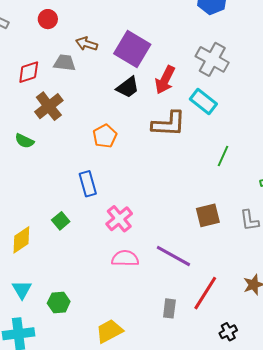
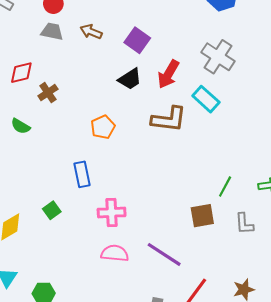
purple square: (132, 49) -> (137, 40), size x0.7
gray trapezoid: (65, 63) -> (52, 31), moved
red diamond: (29, 72) -> (21, 73), moved
brown cross: (49, 106) -> (48, 93), size x0.7
green line: (223, 156) -> (225, 187), moved
pink cross: (119, 219) -> (112, 212), turned 32

